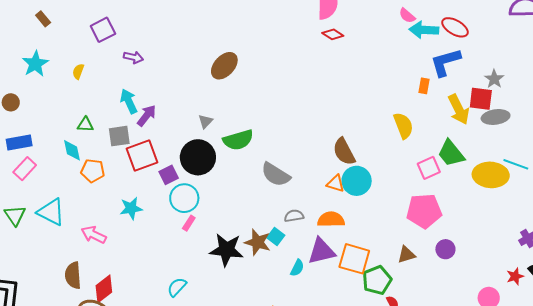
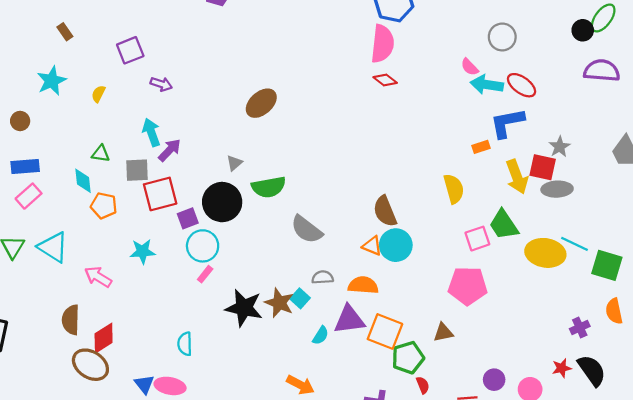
orange rectangle: (424, 86) -> (481, 147), turned 56
purple circle: (445, 249) -> (494, 380), moved
cyan semicircle: (177, 287) -> (185, 344), turned -50

